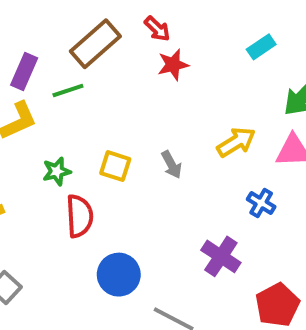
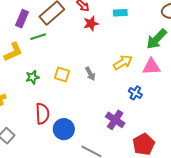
cyan rectangle: (261, 47) -> (120, 13), moved, turned 32
purple rectangle: (24, 71) -> (22, 19), moved
red semicircle: (79, 216) -> (42, 114), moved

